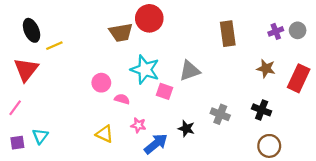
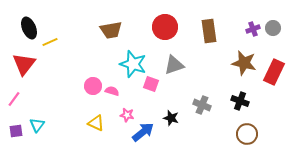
red circle: (149, 18) -> (165, 27), moved
brown star: (266, 69) -> (244, 63), size x1.4
pink circle: (101, 83) -> (93, 86), moved

